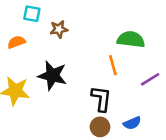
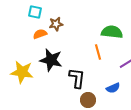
orange semicircle: (16, 42) -> (40, 34), moved
black L-shape: (101, 99) -> (77, 78), moved
blue semicircle: (132, 123) -> (113, 88), moved

